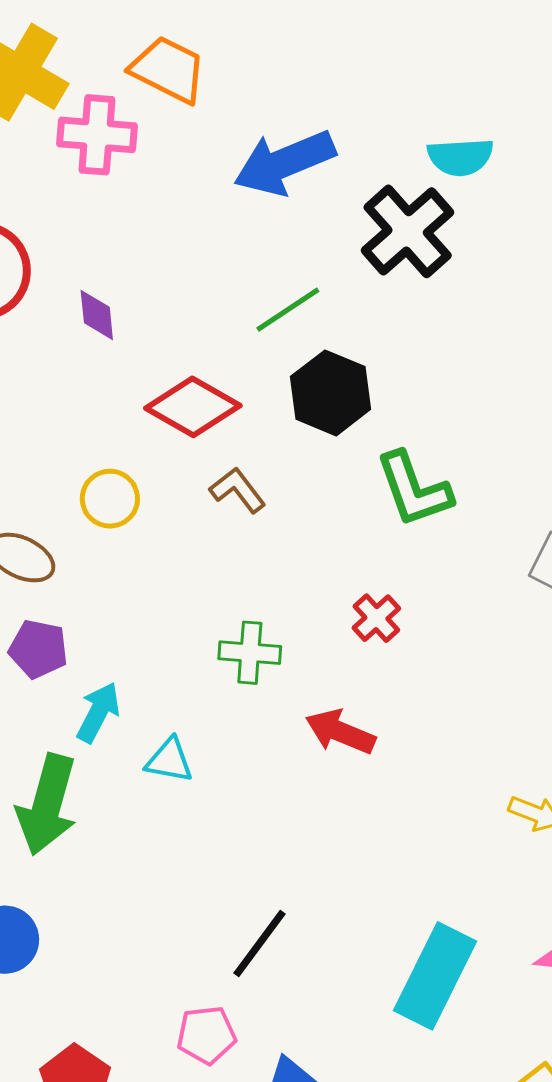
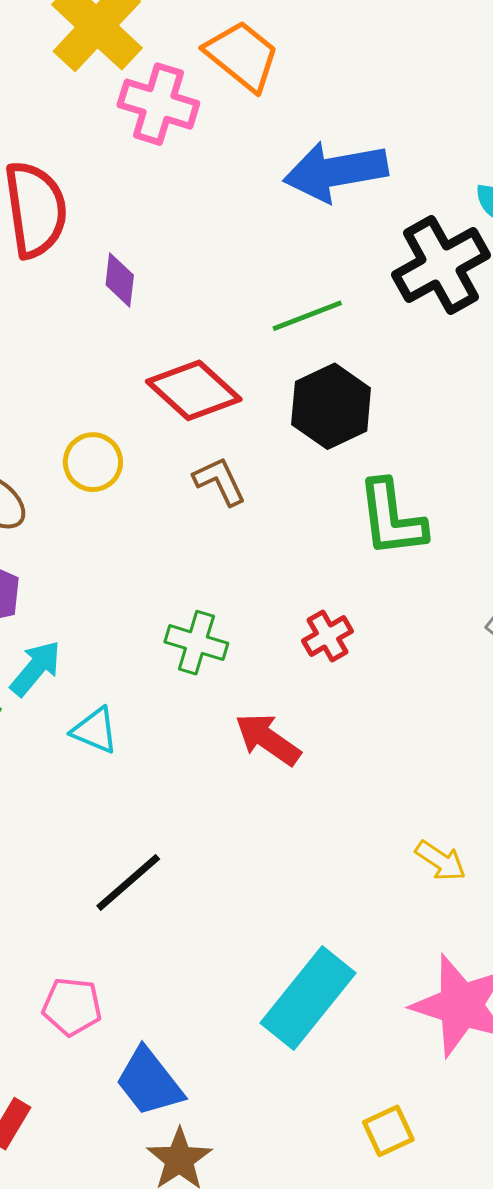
black line: (259, 944) -> (128, 882), moved

